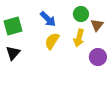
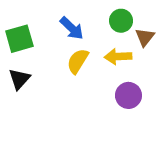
yellow arrow: (79, 38) -> (118, 57), turned 72
purple circle: (98, 57) -> (128, 95), moved

